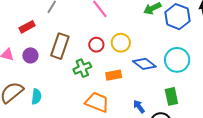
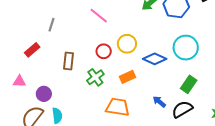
brown rectangle: (60, 46) -> (68, 61), size x0.7
purple circle: (30, 55) -> (44, 94), moved
green rectangle: (171, 96) -> (189, 84), turned 60

